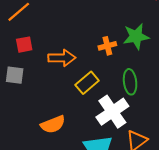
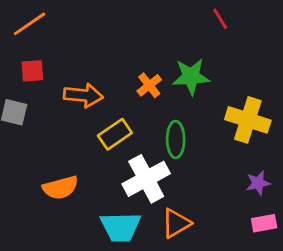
orange cross: (107, 46) -> (149, 85), turned -30

